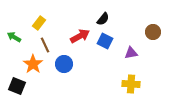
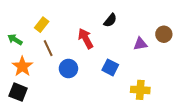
red arrow: (80, 36) -> (86, 38), turned -90
blue square: (105, 41) -> (110, 67), moved
purple triangle: (131, 53) -> (140, 44), moved
orange star: (33, 64) -> (22, 66), moved

